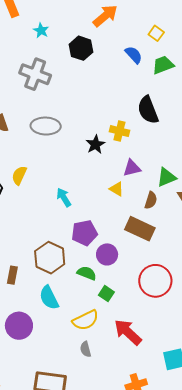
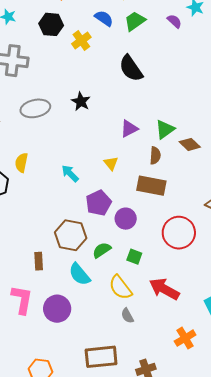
yellow cross: (119, 131) -> (81, 40), moved, turned -36
black star: (95, 144) -> (81, 101), moved
yellow triangle: (117, 189) -> (111, 163), moved, turned 35
green semicircle: (87, 273) -> (102, 250), moved, turned -42
yellow semicircle: (86, 320) -> (120, 287), turned 92

